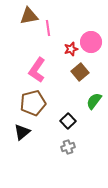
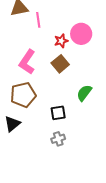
brown square: (80, 72) -> (60, 64), moved
black square: (68, 121) -> (58, 113), turned 35

